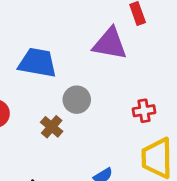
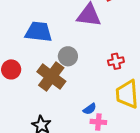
brown cross: (52, 127) -> (51, 77), size x1.8

